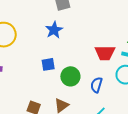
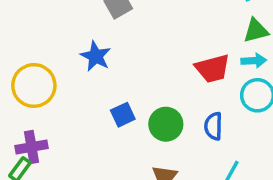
blue star: (54, 30) -> (96, 56), moved

